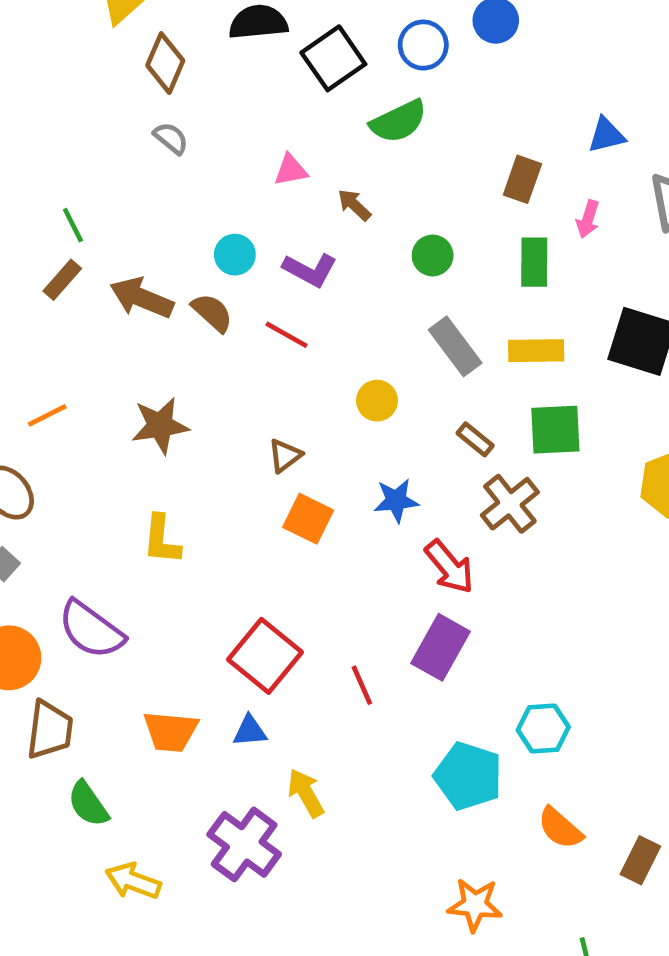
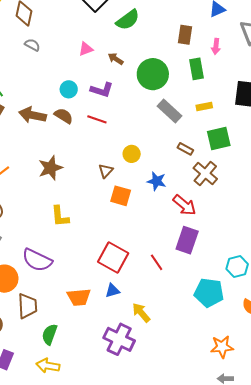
green circle: (433, 255) -> (153, 74), size x1.8
yellow rectangle: (536, 351) -> (204, 106), size x0.7
yellow circle: (377, 401) -> (132, 154), moved
blue star: (396, 500) -> (157, 181), turned 30
green semicircle: (88, 804) -> (50, 334), turned 65
yellow arrow: (133, 881) -> (48, 366), moved

